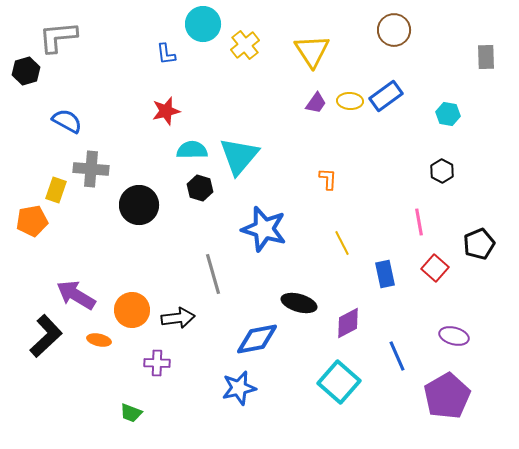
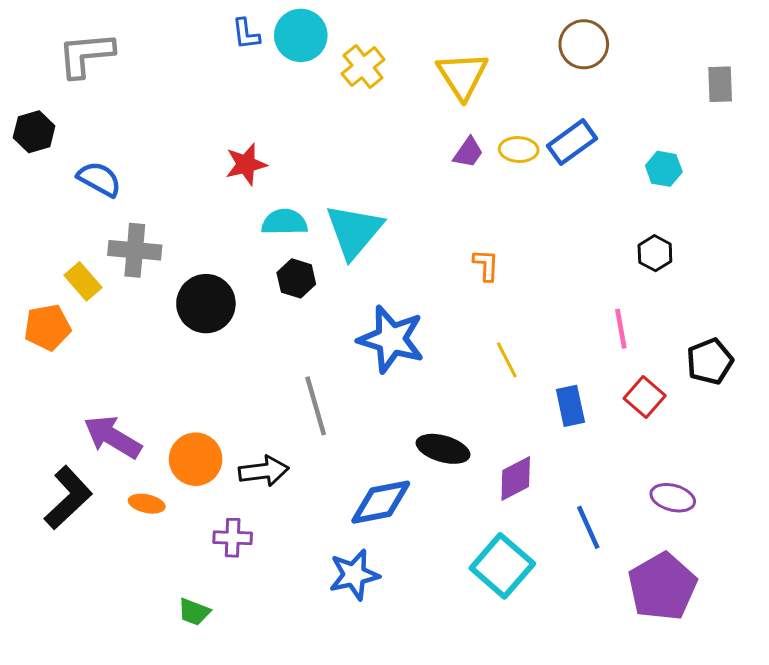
blue L-shape: (166, 54) -> (246, 34), moved
black hexagon: (26, 71) -> (34, 132), moved
yellow rectangle: (56, 190) -> (83, 281), turned -60

